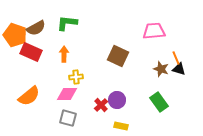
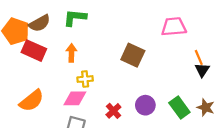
brown star: (161, 69) -> (206, 107), moved
black triangle: (179, 69) -> (202, 70), turned 48
purple circle: (117, 100) -> (145, 105), moved

